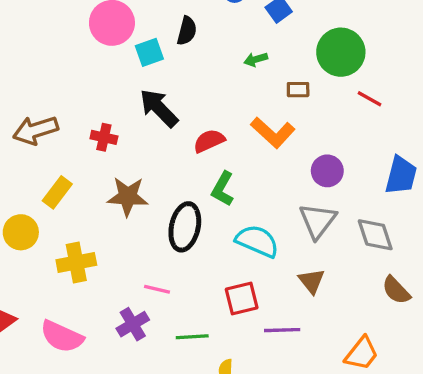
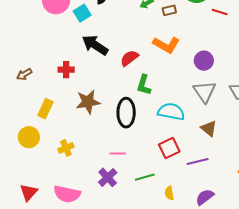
brown rectangle: (298, 90) -> (169, 10), moved
brown arrow: (36, 130) -> (24, 74), size x0.6
yellow cross: (76, 262) -> (66, 148), size x0.7

